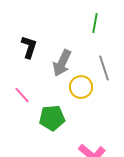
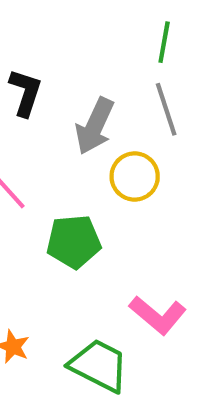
gray line: (104, 68) -> (166, 109), moved

